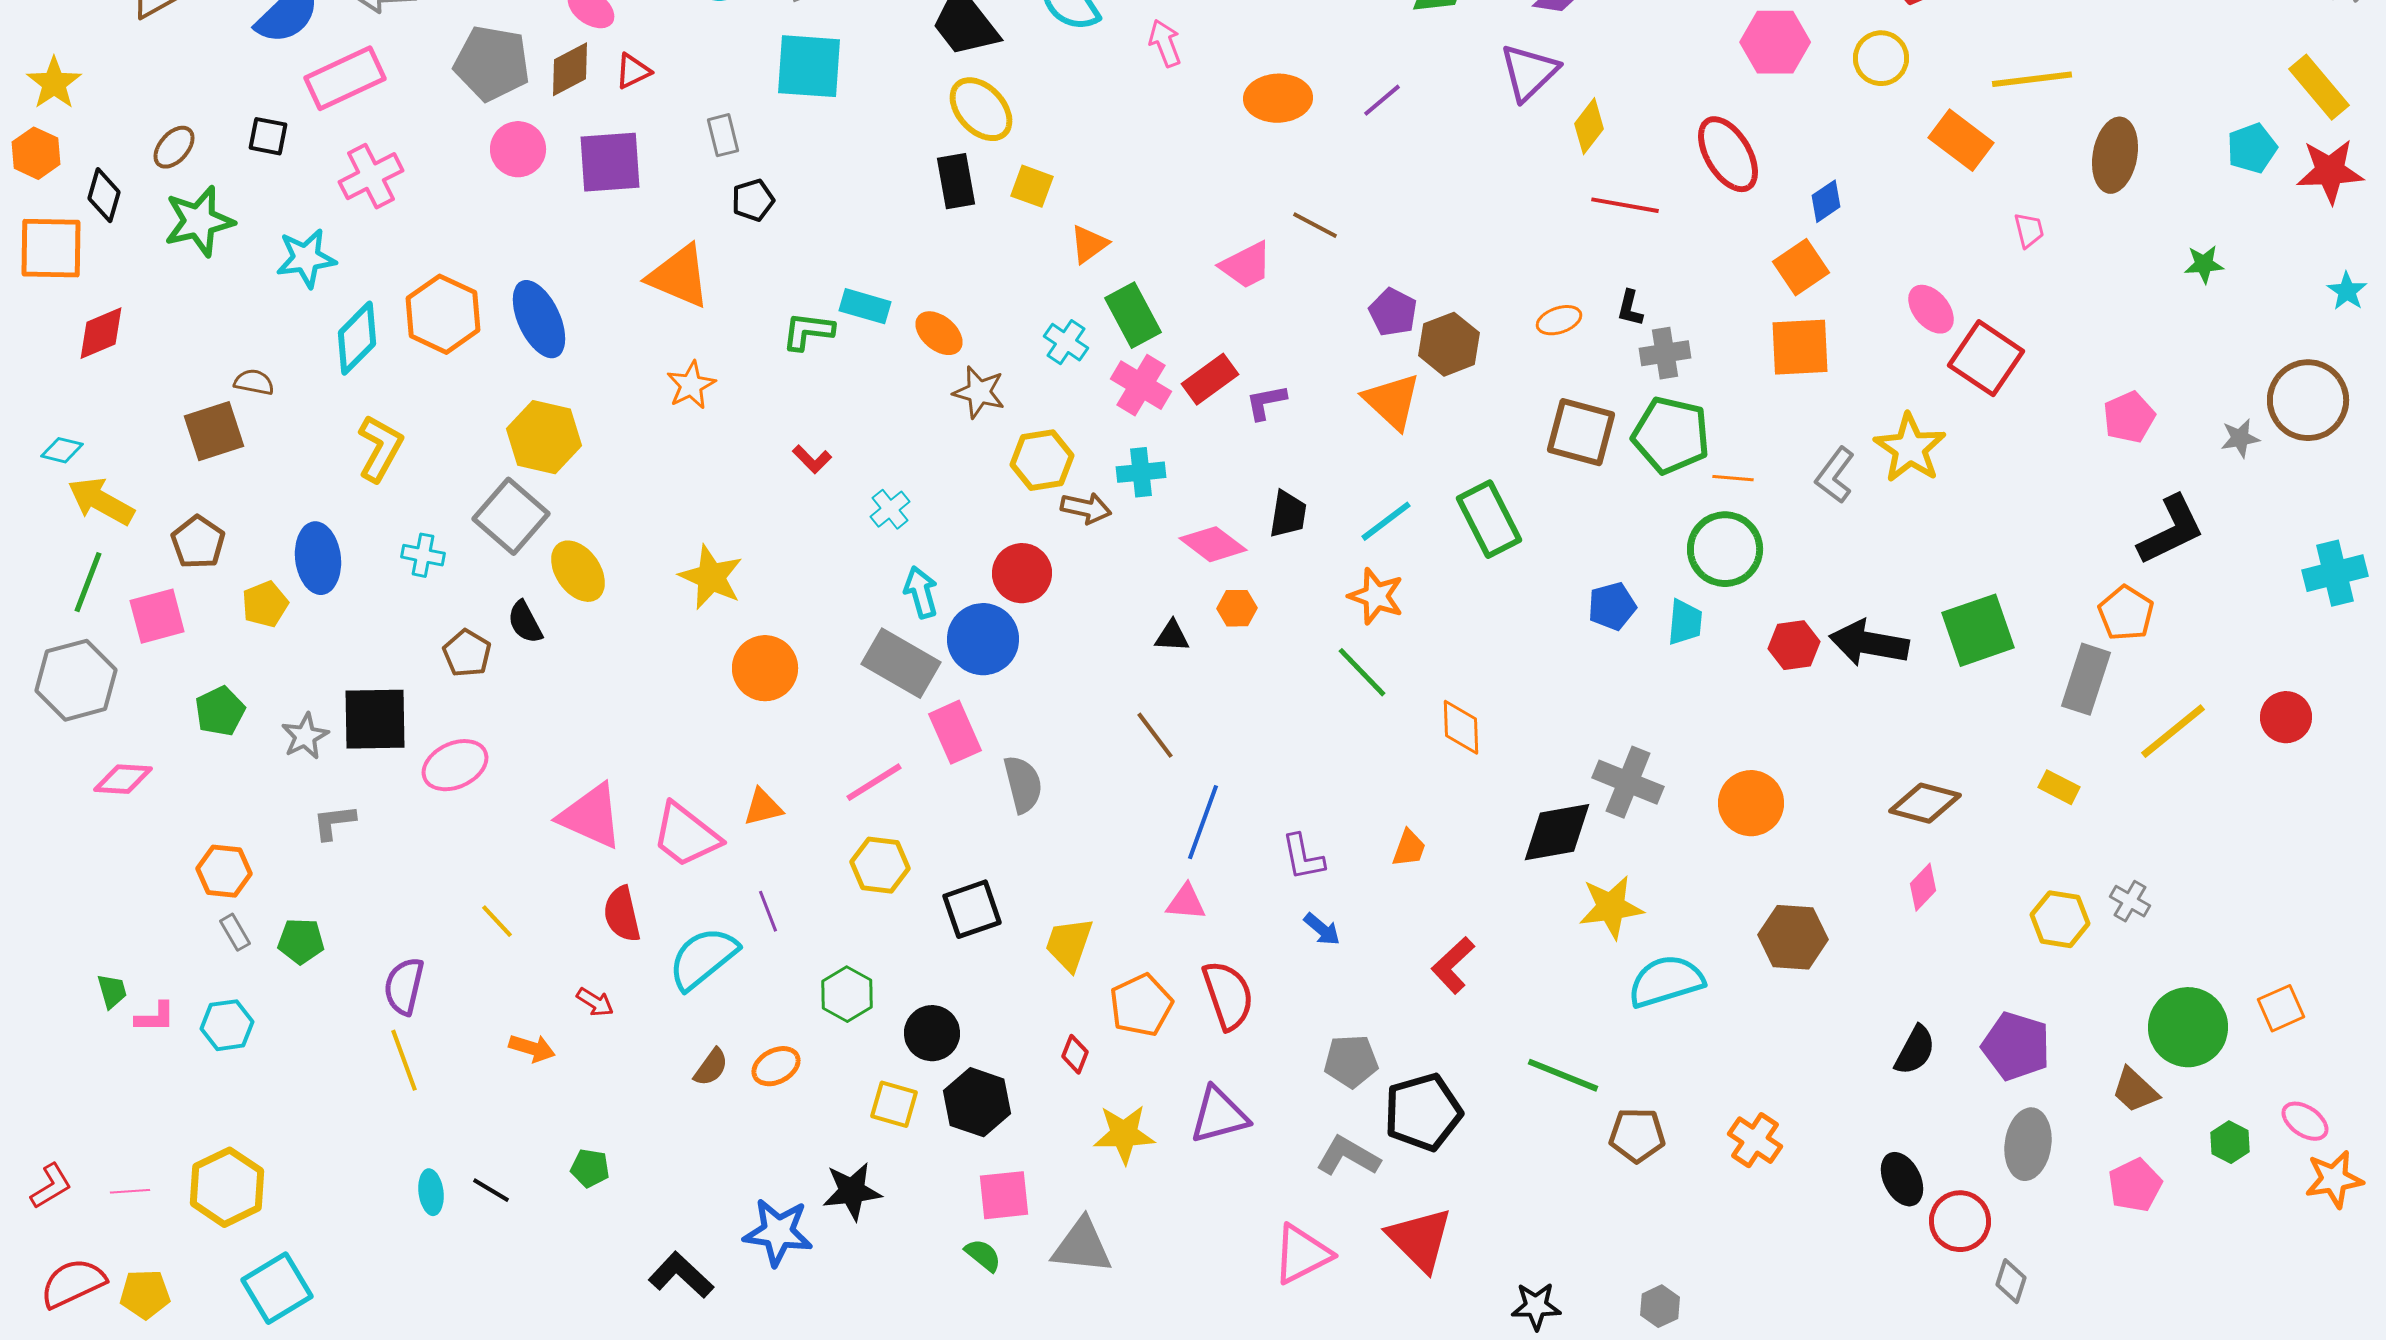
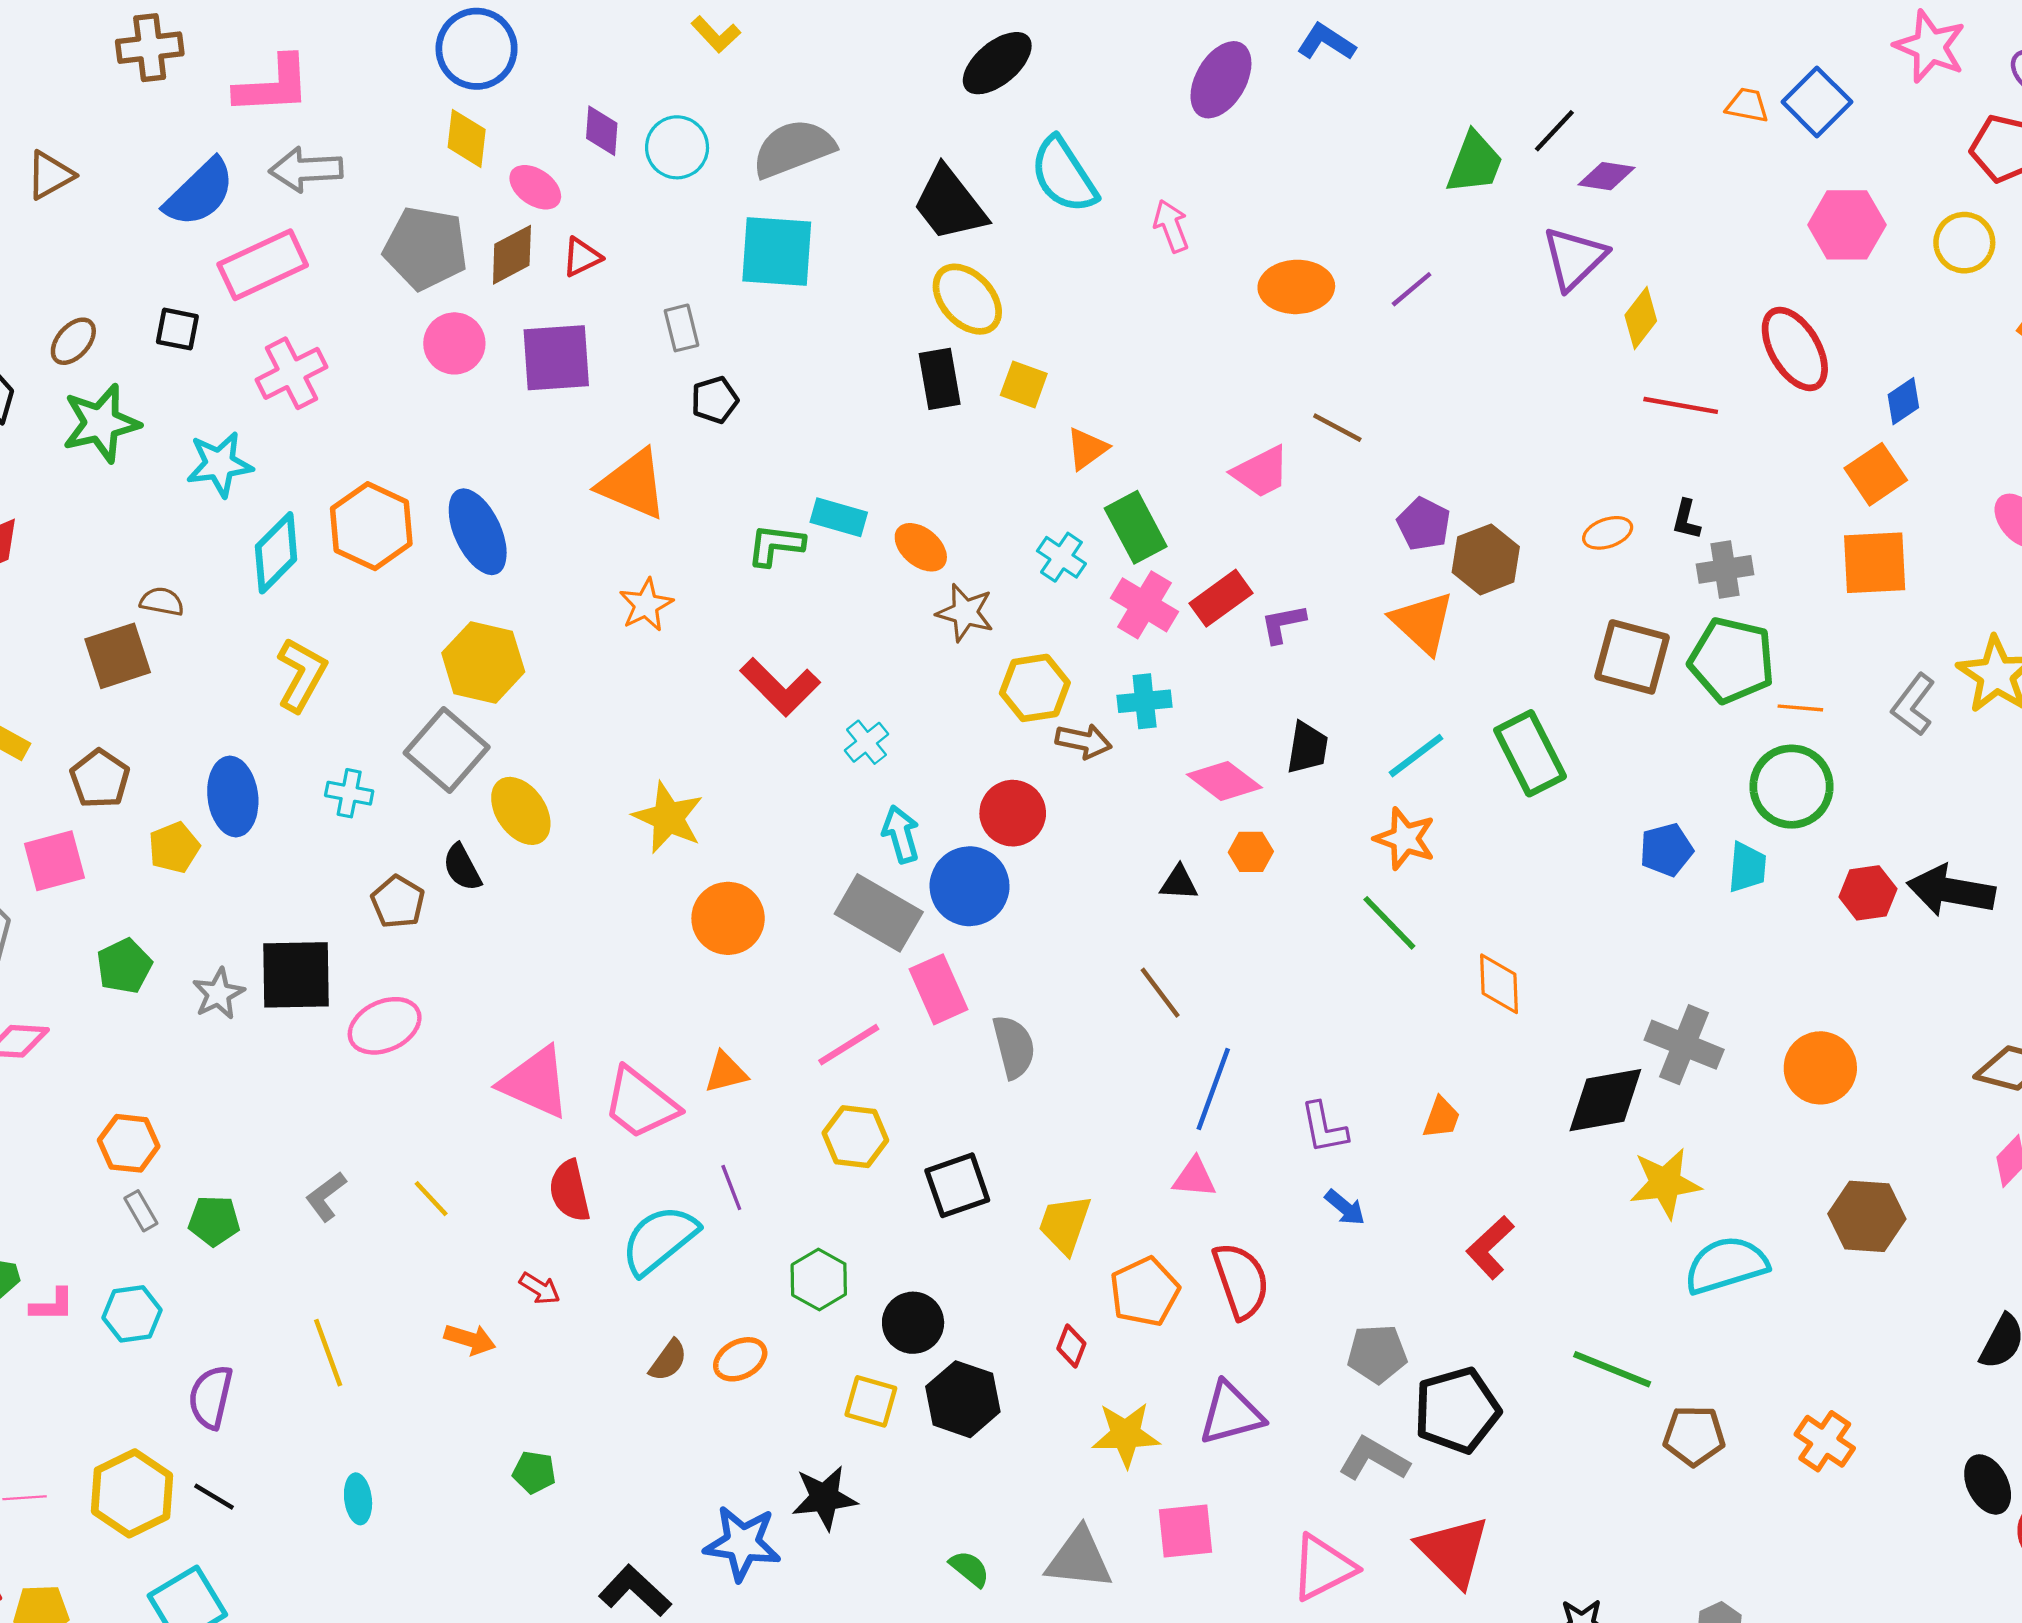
red L-shape: (812, 459) -> (780, 687), size x1.8
gray L-shape: (334, 822) -> (326, 1196), moved, turned -30
purple semicircle: (404, 986) -> (211, 1397), moved
black line: (491, 1190) -> (214, 1497), moved
pink square: (1004, 1195) -> (1186, 1531), moved

